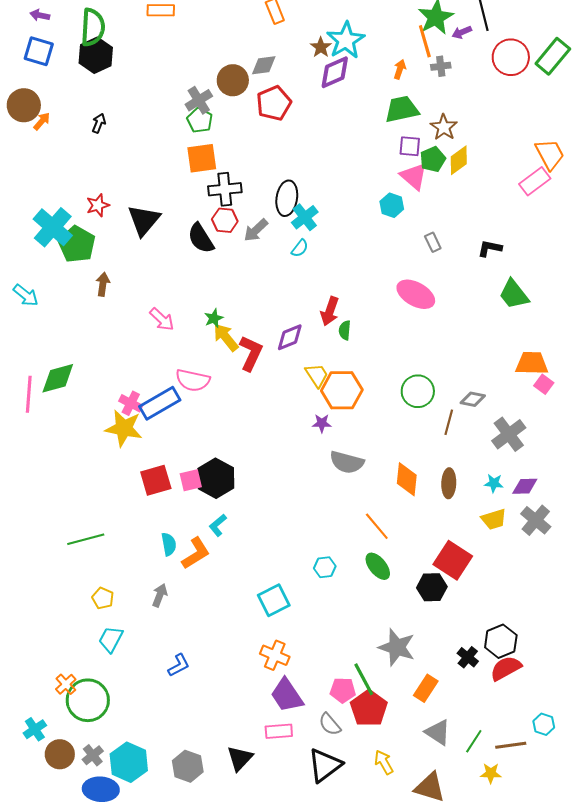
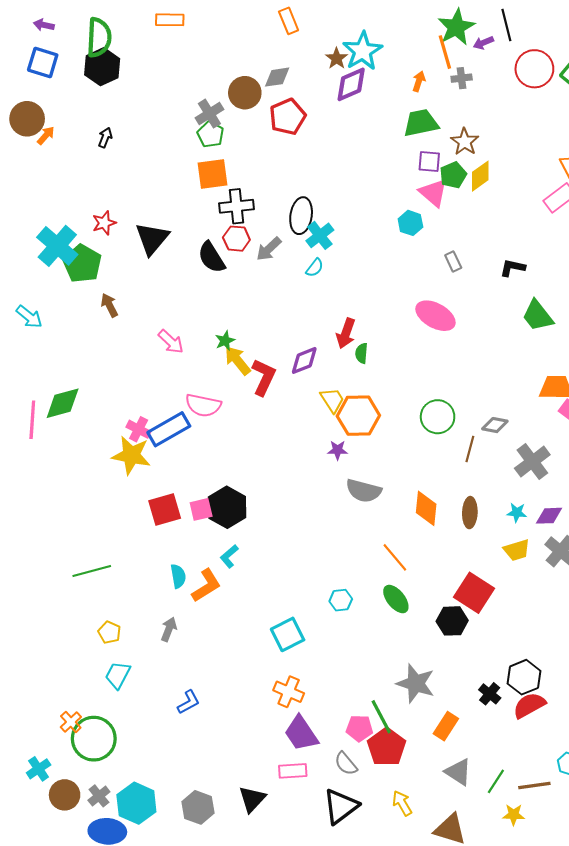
brown arrow: (103, 284) -> (109, 305), turned -35

